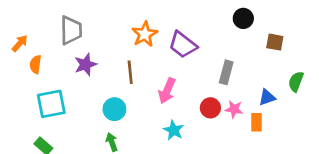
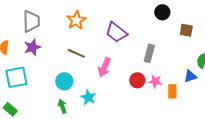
orange star: (145, 34) -> (76, 20), moved
purple star: (85, 64) -> (32, 47), moved
brown line: (130, 72) -> (76, 53), turned -60
blue triangle: (267, 97) -> (190, 76), moved
cyan star: (174, 130) -> (88, 97), moved

